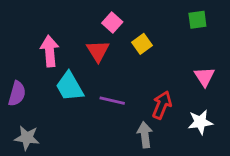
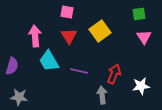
pink square: (112, 23) -> (67, 12), moved, turned -32
yellow square: (142, 44) -> (100, 31), size x1.5
pink triangle: (205, 77) -> (144, 37), moved

